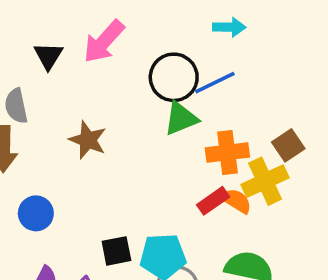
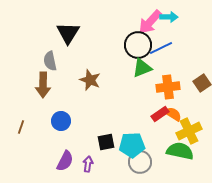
pink arrow: (104, 41) -> (150, 22), moved
black triangle: (48, 56) -> (68, 33), size x1.4
yellow cross: (265, 181) -> (189, 131), moved

